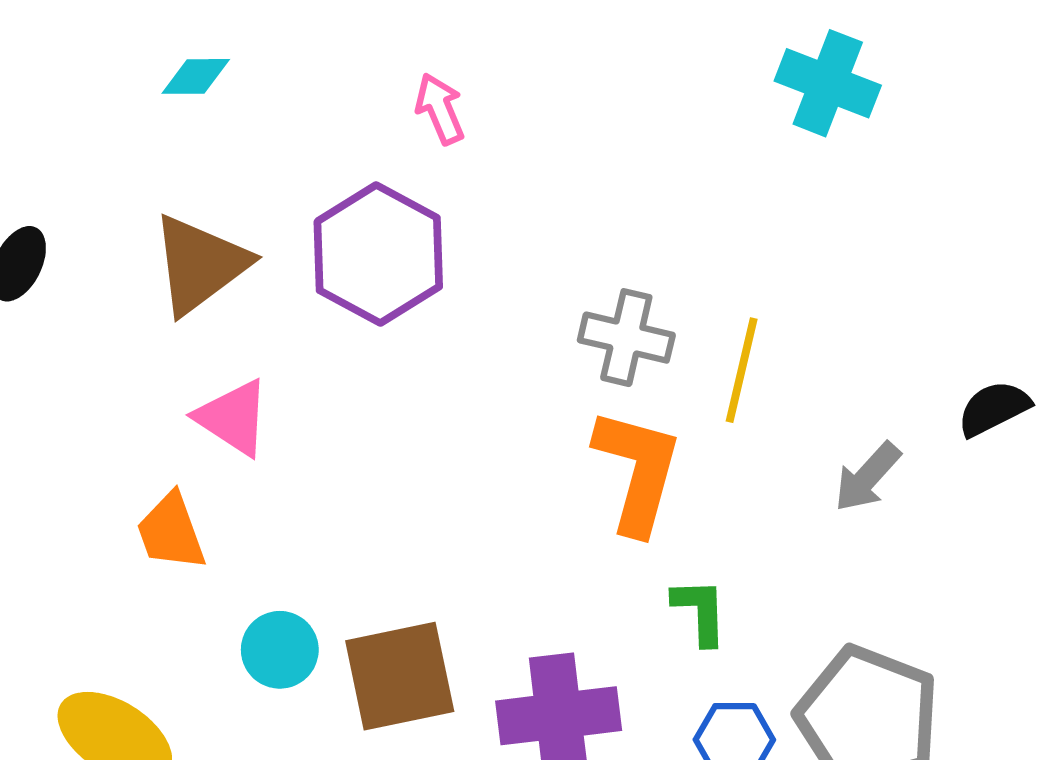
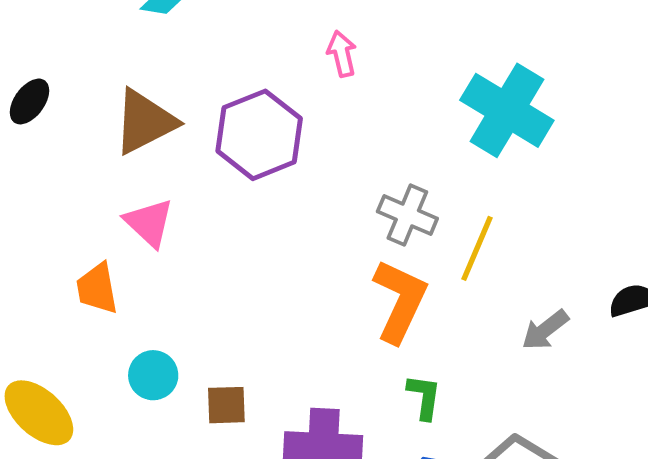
cyan cross: (828, 83) -> (507, 110), moved, size x1.4
pink arrow: (440, 109) -> (342, 54), moved
brown square: (400, 676) -> (226, 405), size x0.6

